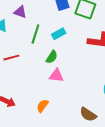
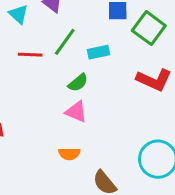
red line: (11, 58) -> (30, 55), moved
orange semicircle: (42, 106) -> (69, 154), moved, turned -144

